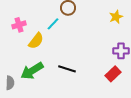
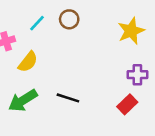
yellow star: (116, 17) -> (131, 31), size x1.5
cyan line: (53, 24) -> (37, 23), moved

